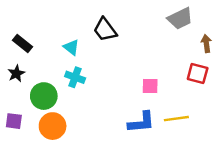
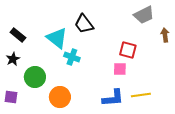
cyan triangle: (71, 47) -> (57, 38), size x1.6
red square: (198, 74) -> (128, 50), moved
cyan cross: (75, 77) -> (72, 57), moved
orange circle: (53, 126) -> (60, 97), moved

